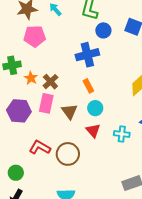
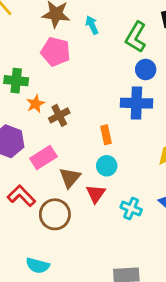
blue cross: (87, 55) -> (136, 103), moved
pink rectangle: (46, 103) -> (43, 157), moved, turned 30
brown triangle: (69, 111) -> (70, 178), moved

